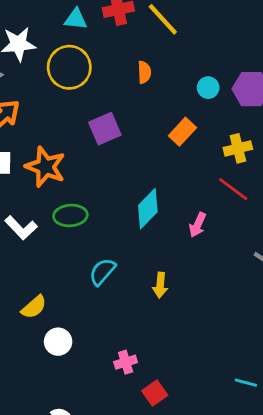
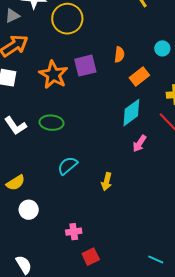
orange semicircle: (144, 72) -> (119, 55), moved
orange star: (45, 167) -> (53, 75), moved
cyan diamond: (148, 209) -> (131, 113), moved

